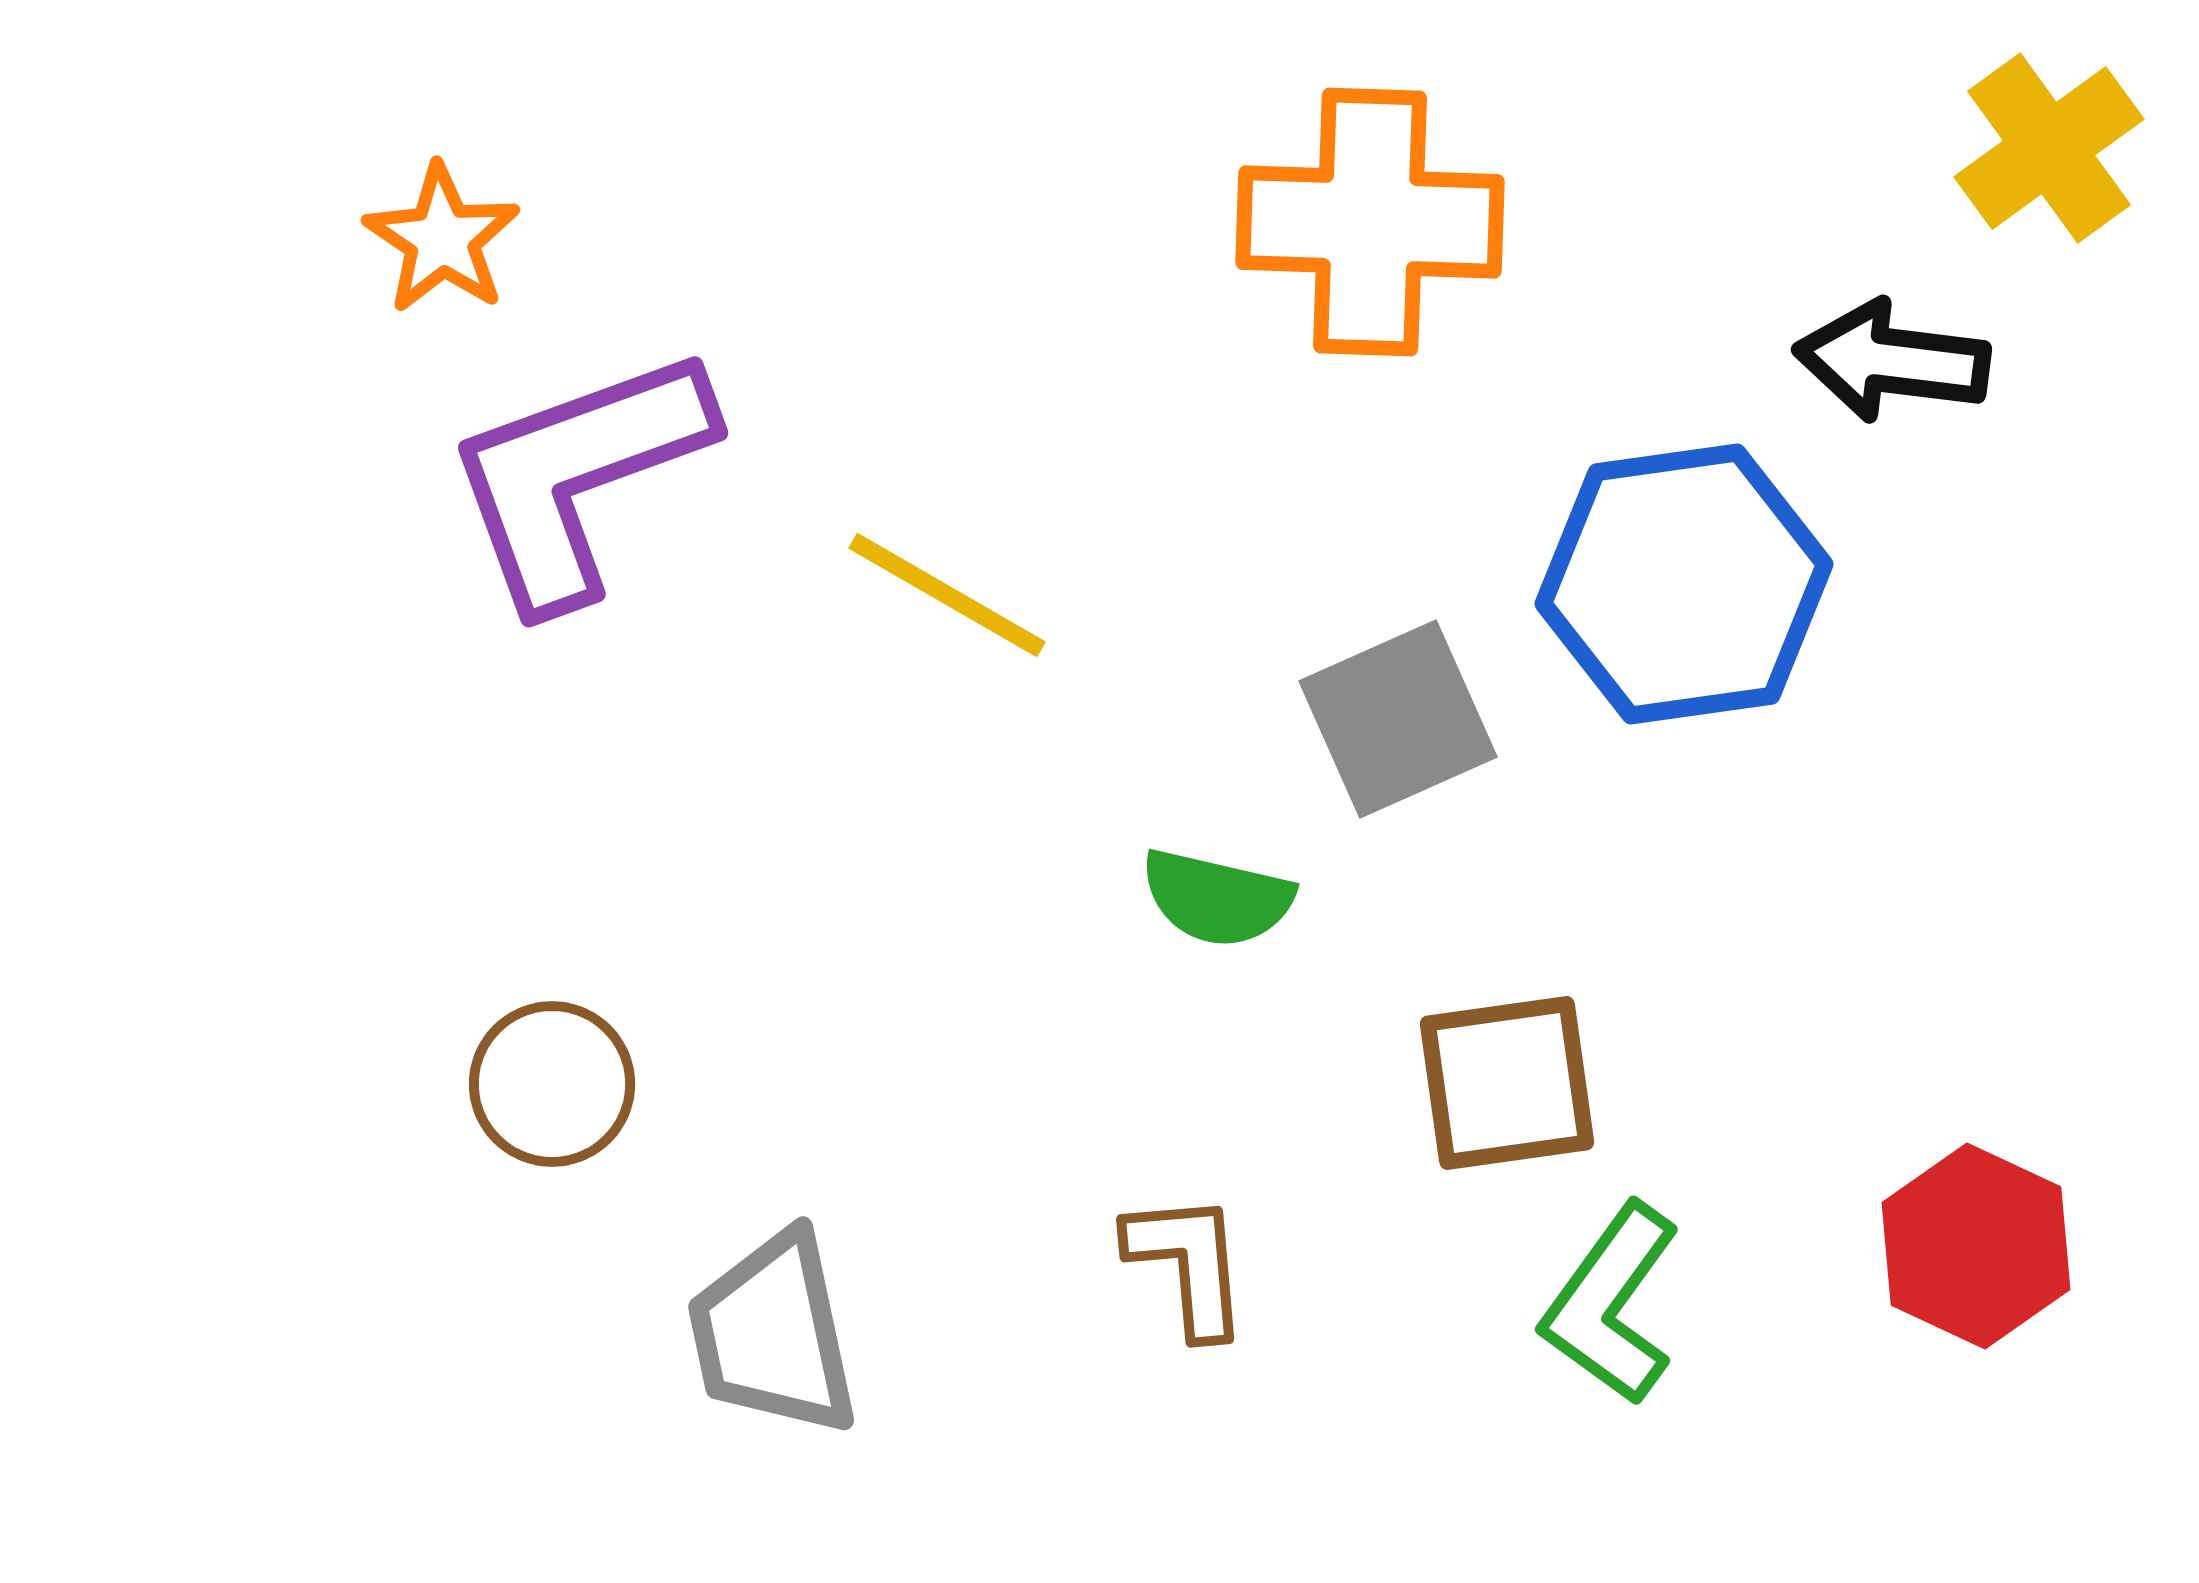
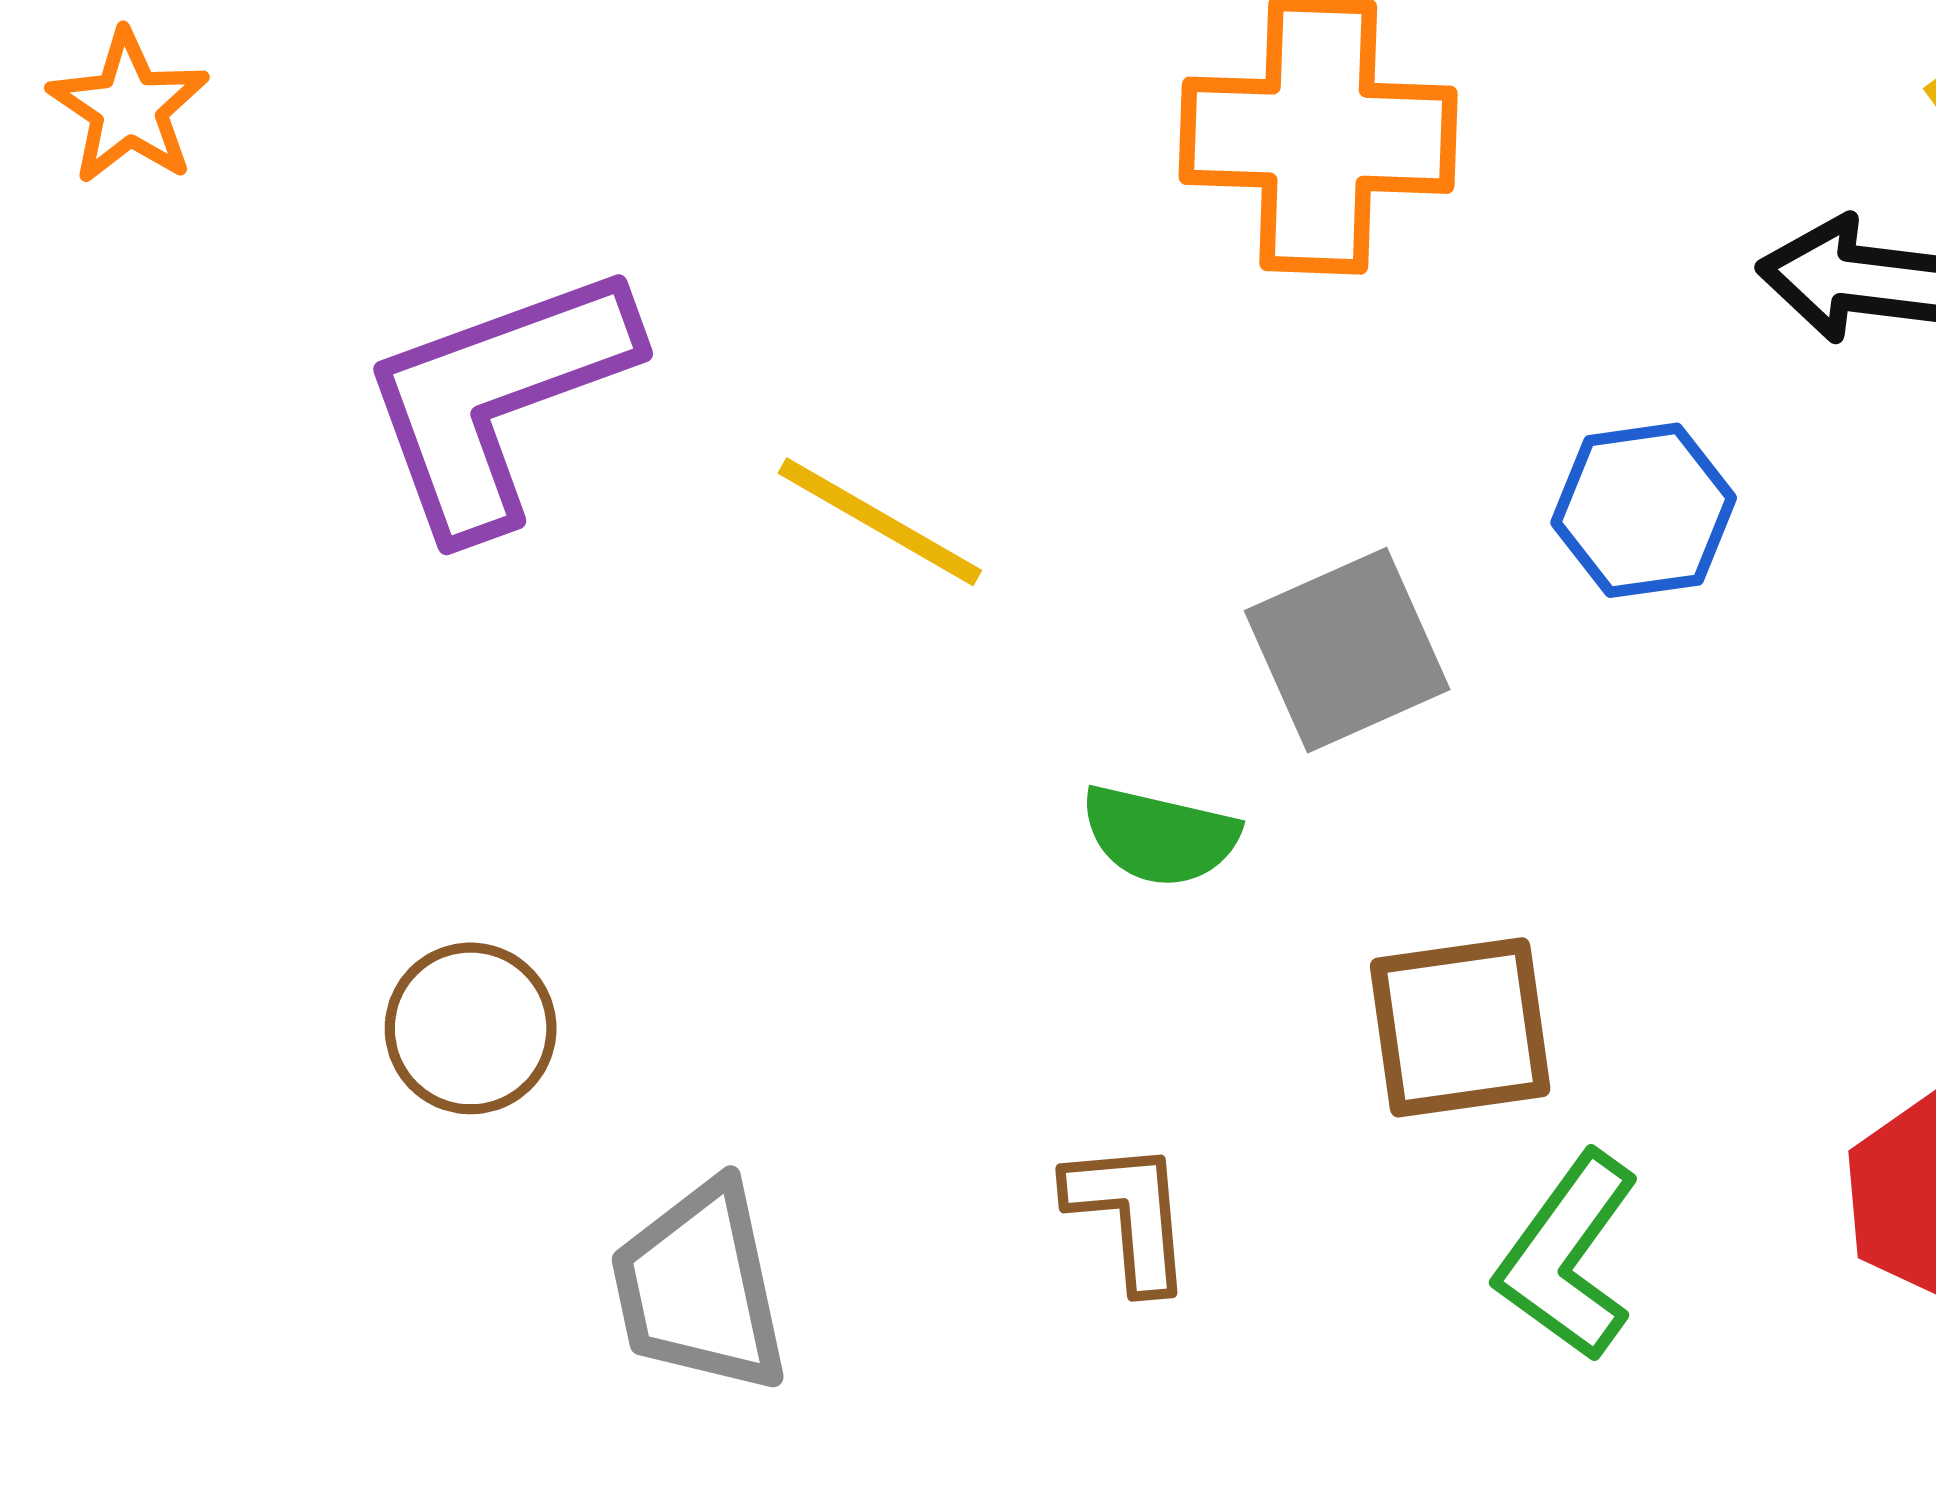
orange star: (442, 239) -> (129, 107), moved
blue hexagon: (1684, 584) -> (1644, 510), size x0.6

